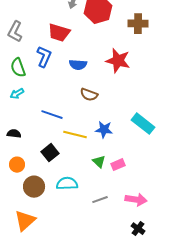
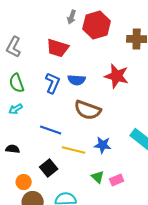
blue L-shape: (44, 57) -> (53, 83), moved
brown semicircle: (89, 95) -> (88, 110), size x1.5
orange circle: (17, 165) -> (24, 182), moved

